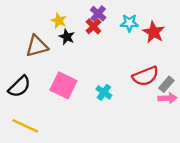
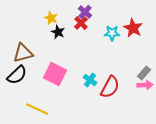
cyan star: (129, 23) -> (112, 33), moved
brown triangle: (37, 46) -> (23, 53), moved
red semicircle: (146, 76) -> (110, 87), moved, turned -40
yellow line: (25, 126) -> (37, 109), moved

